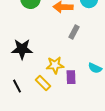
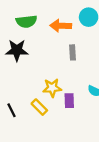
gray rectangle: (74, 32) -> (72, 52), turned -32
black star: (22, 49) -> (17, 50), moved

